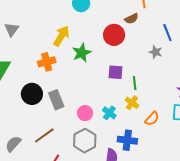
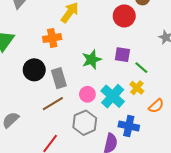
green star: (82, 53) -> (92, 60), moved
green line: (135, 83) -> (141, 68), turned -48
cyan cross: (109, 113) -> (113, 96), size x1.6
brown line: (44, 135) -> (53, 104), moved

